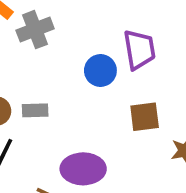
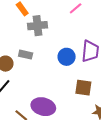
gray rectangle: (35, 110) -> (26, 55), moved

